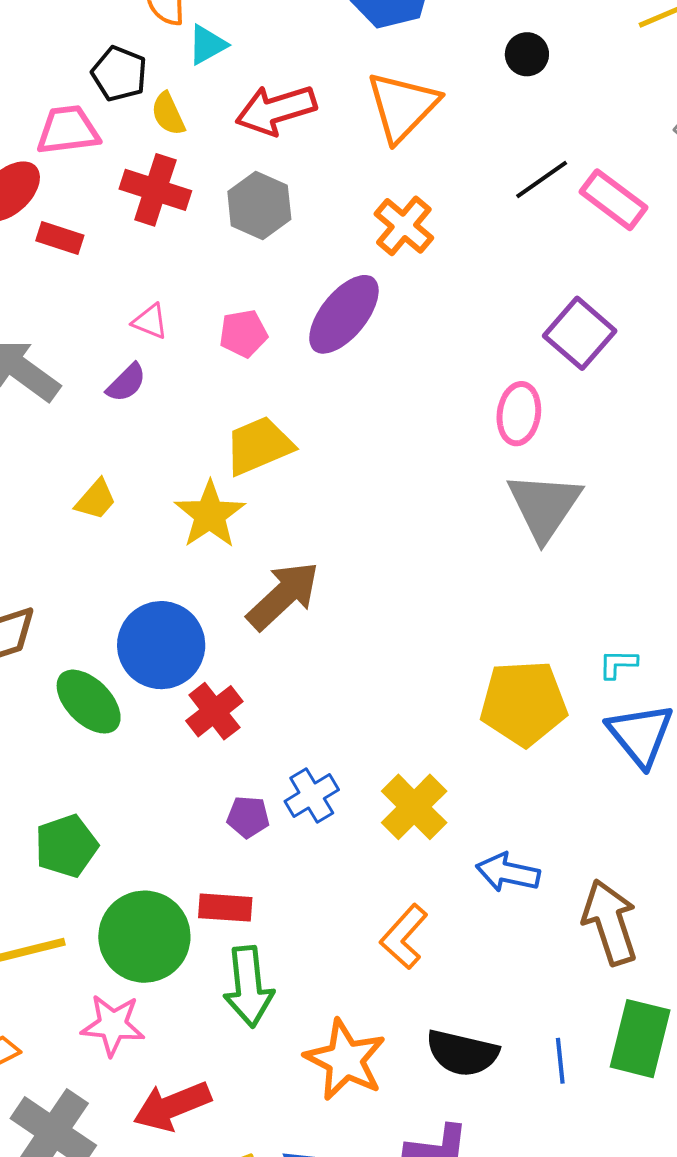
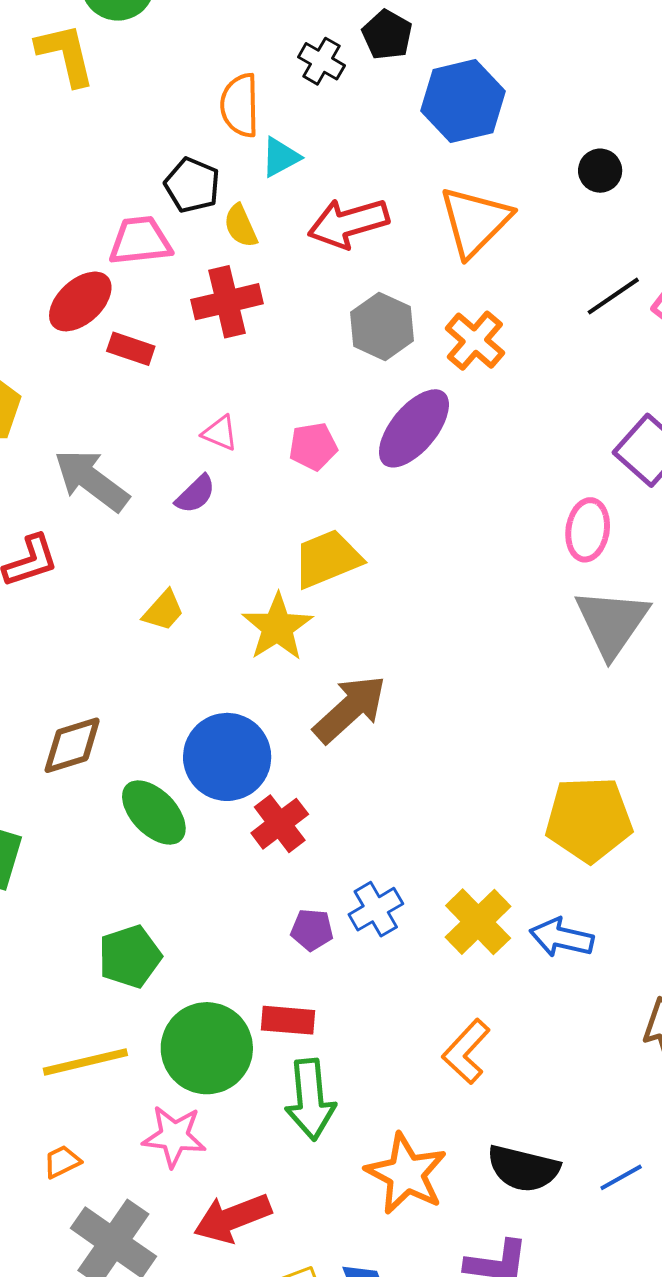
red cross: (155, 190) -> (227, 302), turned -32
gray hexagon: (259, 205) -> (382, 326), moved
blue arrow: (508, 873) -> (562, 938), moved
blue line: (560, 1061) -> (621, 1177), turned 66

